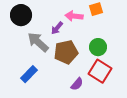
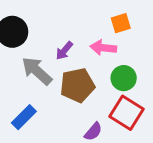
pink arrow: (74, 16) -> (103, 48), moved

